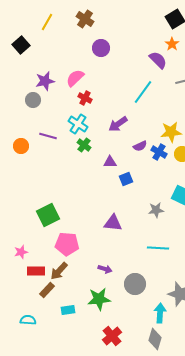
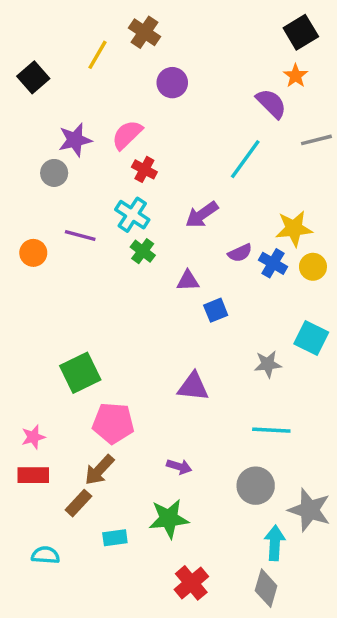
yellow line: (47, 22) -> (98, 55), moved
red rectangle: (36, 271) -> (33, 475), moved
gray circle: (135, 284) -> (256, 486), moved

